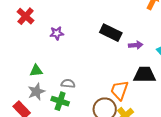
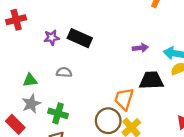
red cross: (26, 16) -> (16, 20), turned 36
black rectangle: (111, 33) -> (80, 38), moved
gray semicircle: (68, 84) -> (64, 72), moved

